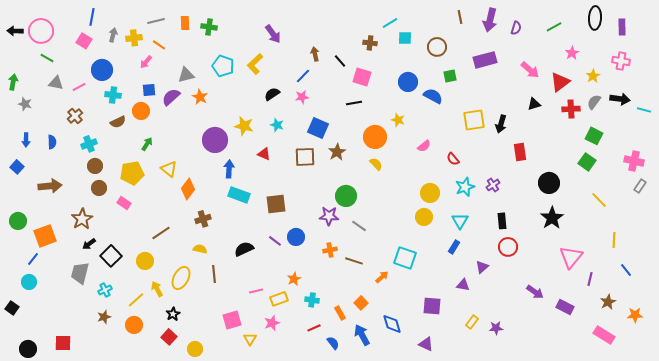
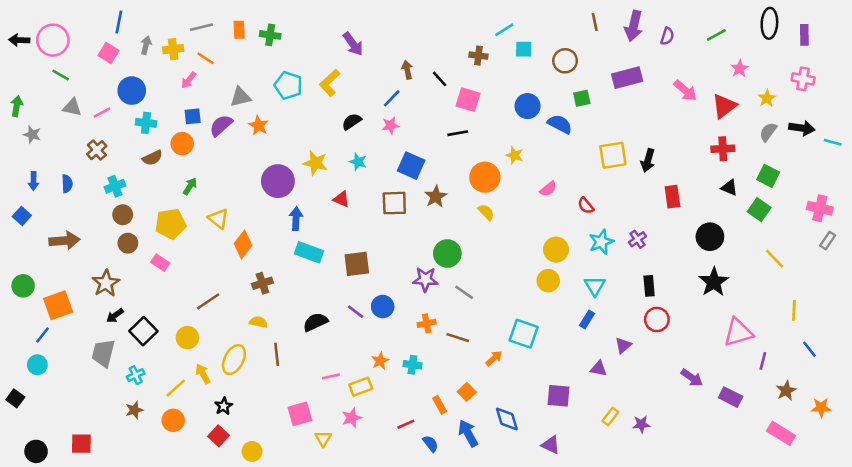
black triangle: (534, 104) -> (729, 188), moved, turned 40
red cross: (571, 109) -> (723, 149), moved
pink triangle: (571, 257) -> (738, 332), turned 35
cyan cross: (312, 300) -> (412, 365), moved

